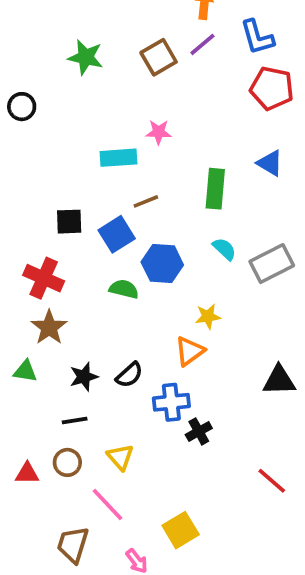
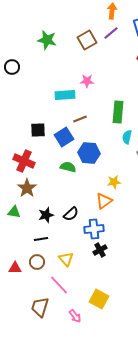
cyan semicircle: (224, 249) -> (127, 137), moved, turned -120
black cross: (199, 431) -> (100, 250), moved
yellow square: (181, 530) -> (99, 299), turned -30

